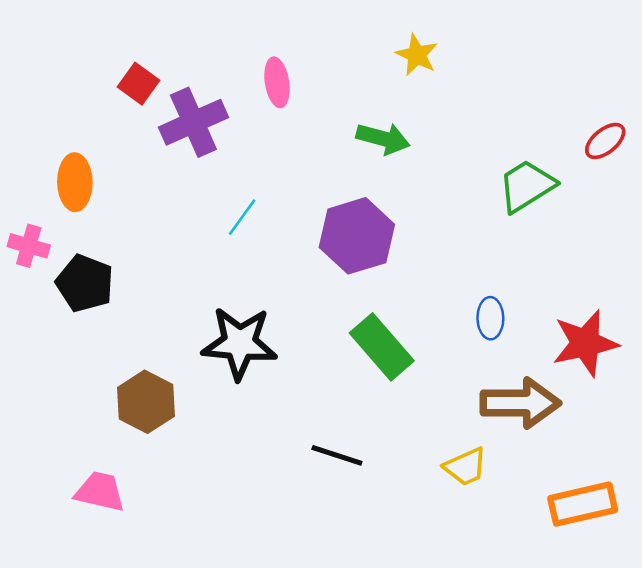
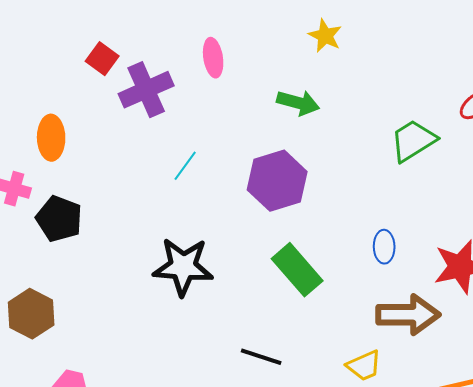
brown hexagon: (146, 402) -> (31, 314), moved

